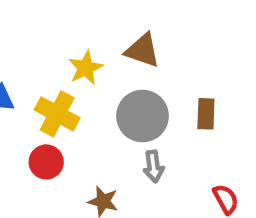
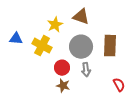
brown rectangle: (206, 114) -> (110, 46), size x1.5
red circle: (46, 162) -> (62, 68), moved

